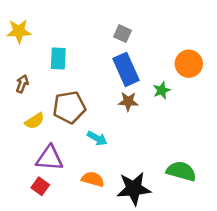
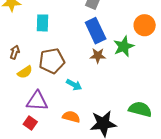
brown arrow: (22, 84) -> (15, 52), moved
green star: (162, 90) -> (124, 46), size x1.5

